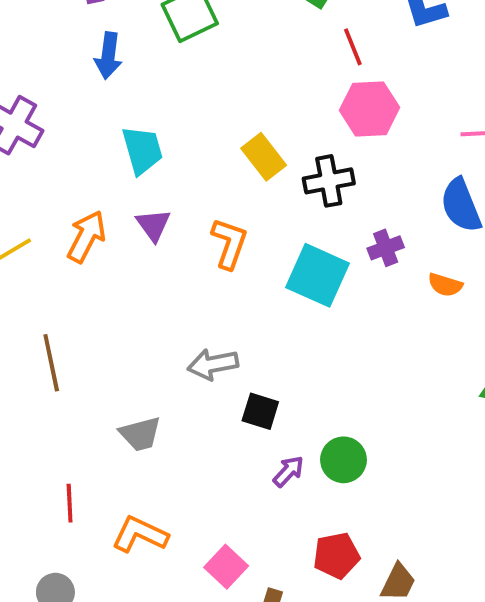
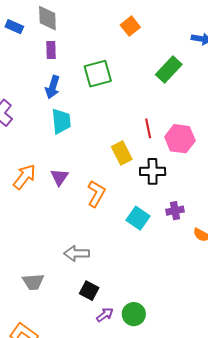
red line: (353, 47) -> (148, 128), moved
cyan trapezoid: (142, 150) -> (61, 121), moved
cyan square: (318, 275) -> (138, 218), size x0.7
black square: (260, 411) -> (89, 291), moved

